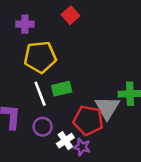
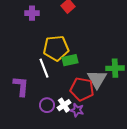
yellow pentagon: (40, 57) -> (56, 48), moved
green rectangle: (62, 89) -> (70, 60), moved
purple circle: (43, 127) -> (47, 105), moved

